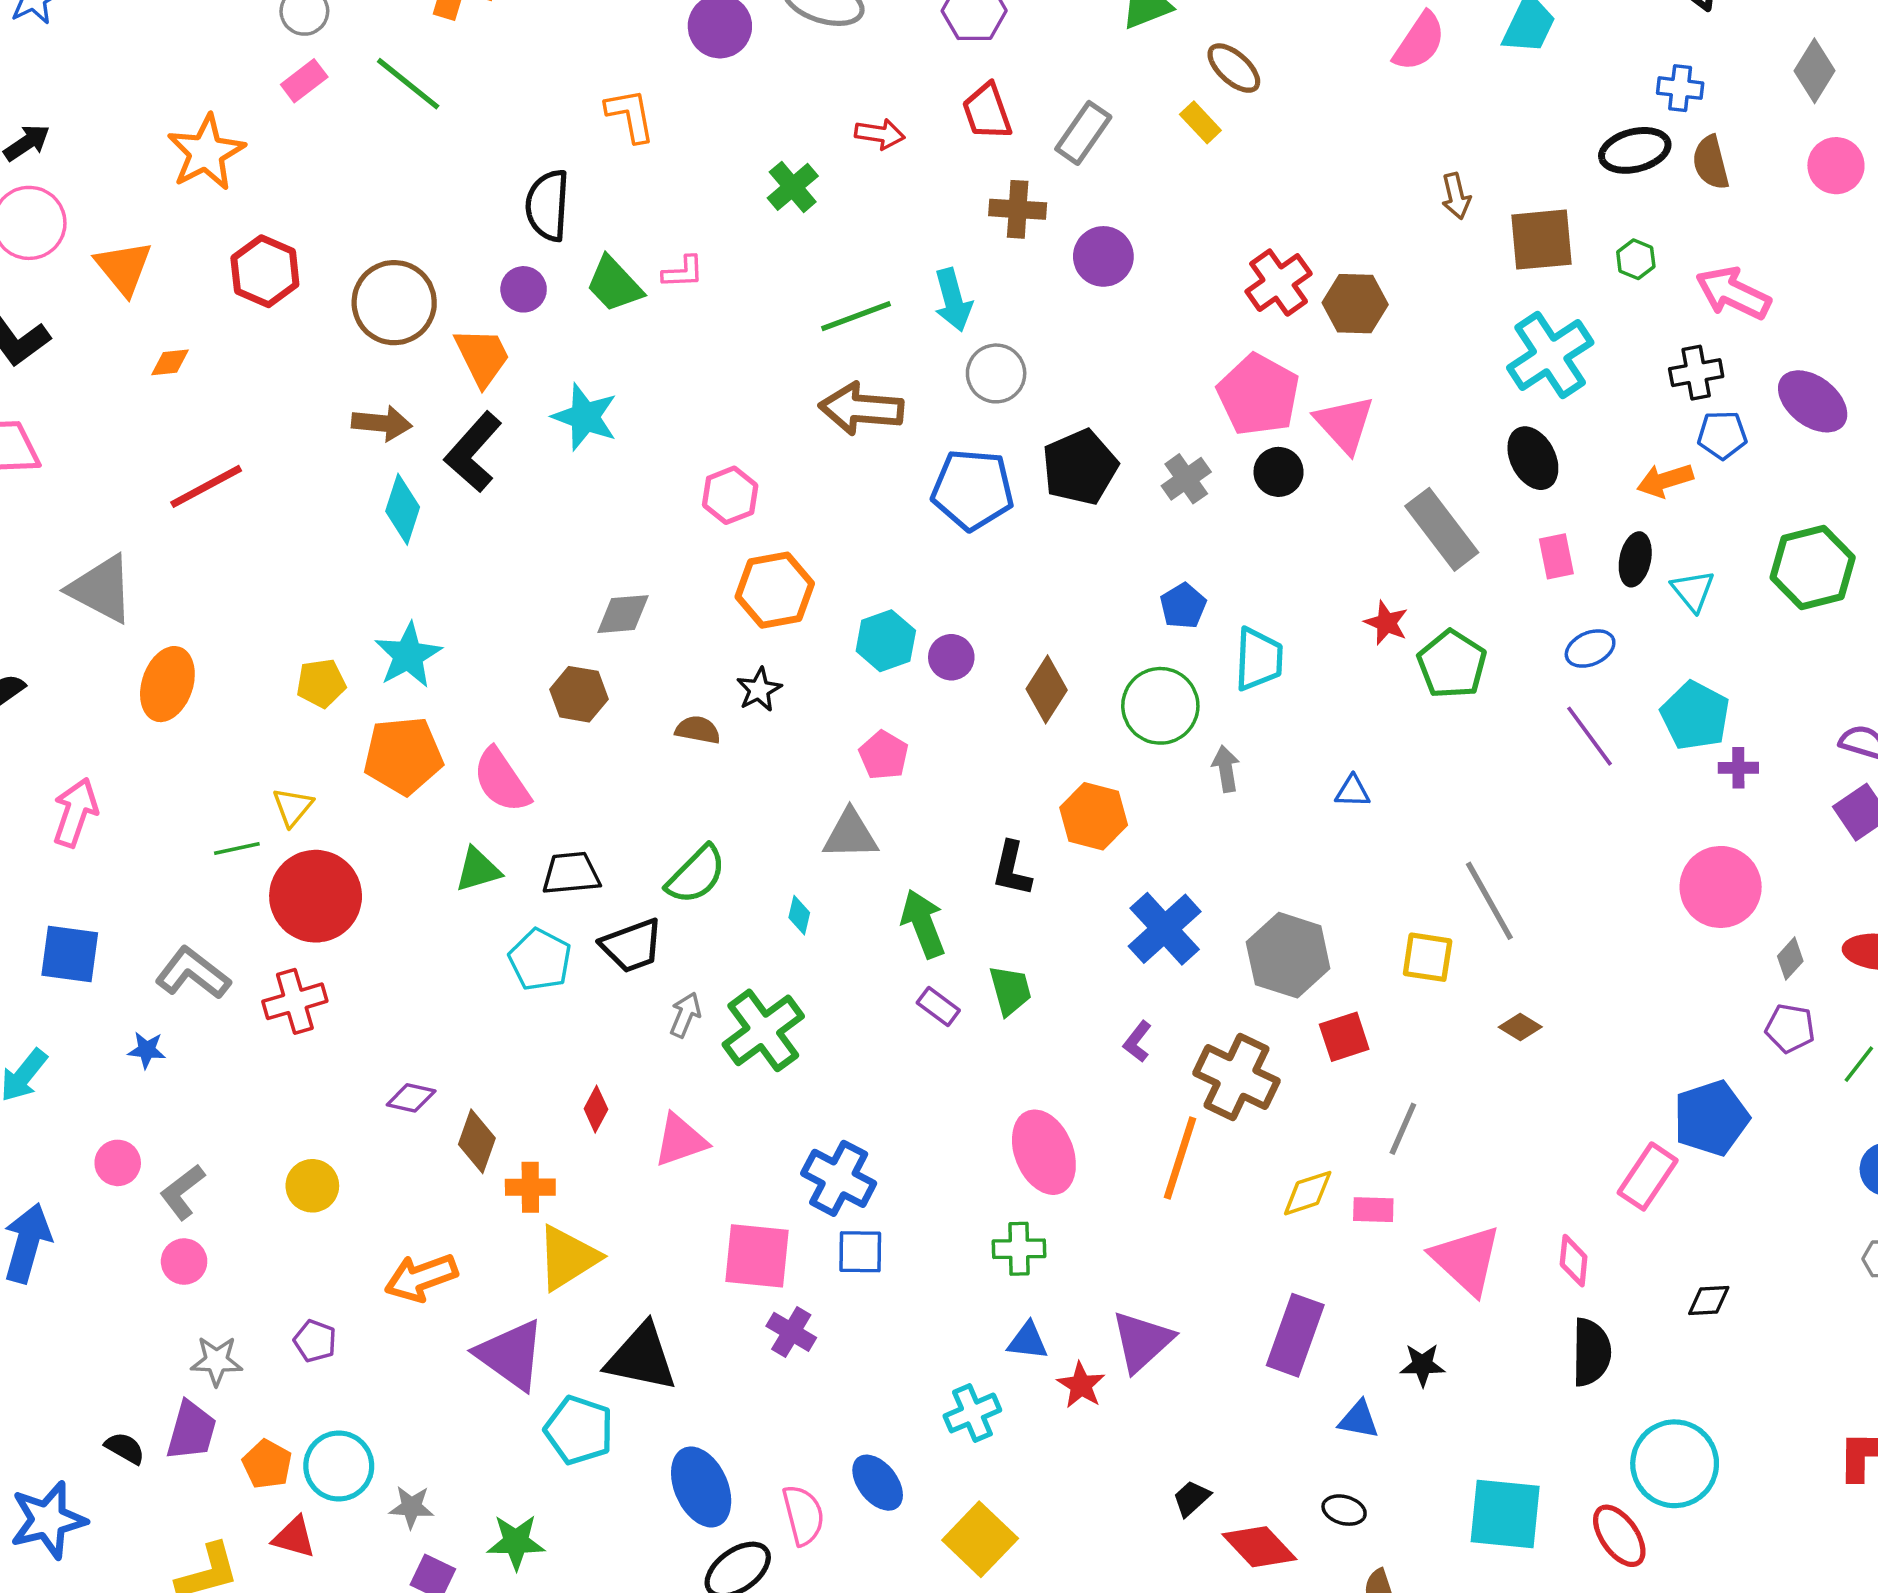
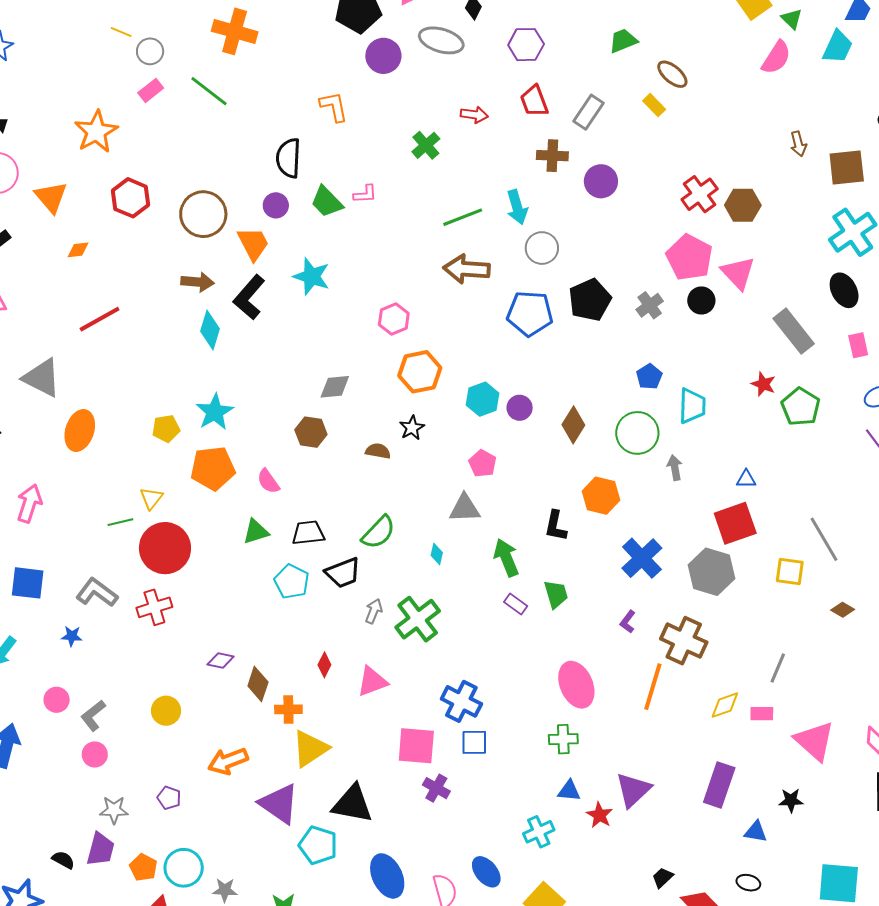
pink semicircle: (502, 780) -> (268, 481), size x0.7
red square: (1344, 1037) -> (735, 523), moved, size x1.5

